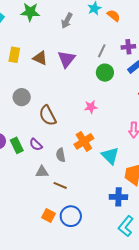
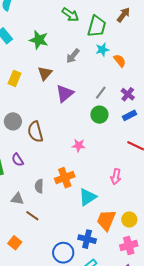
purple cross: (128, 47) -> (128, 94), turned 32
brown triangle: (40, 58) -> (45, 73), moved, turned 35
brown semicircle: (48, 115) -> (35, 132), moved
purple semicircle: (36, 145) -> (18, 160), moved
cyan triangle: (110, 156) -> (88, 197), turned 30
blue circle: (71, 216) -> (63, 253), moved

